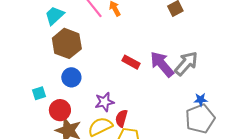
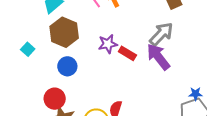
gray arrow: (186, 63) -> (161, 34), moved
cyan square: (39, 93) -> (28, 49), moved, turned -32
purple star: (104, 102) -> (108, 44), moved

